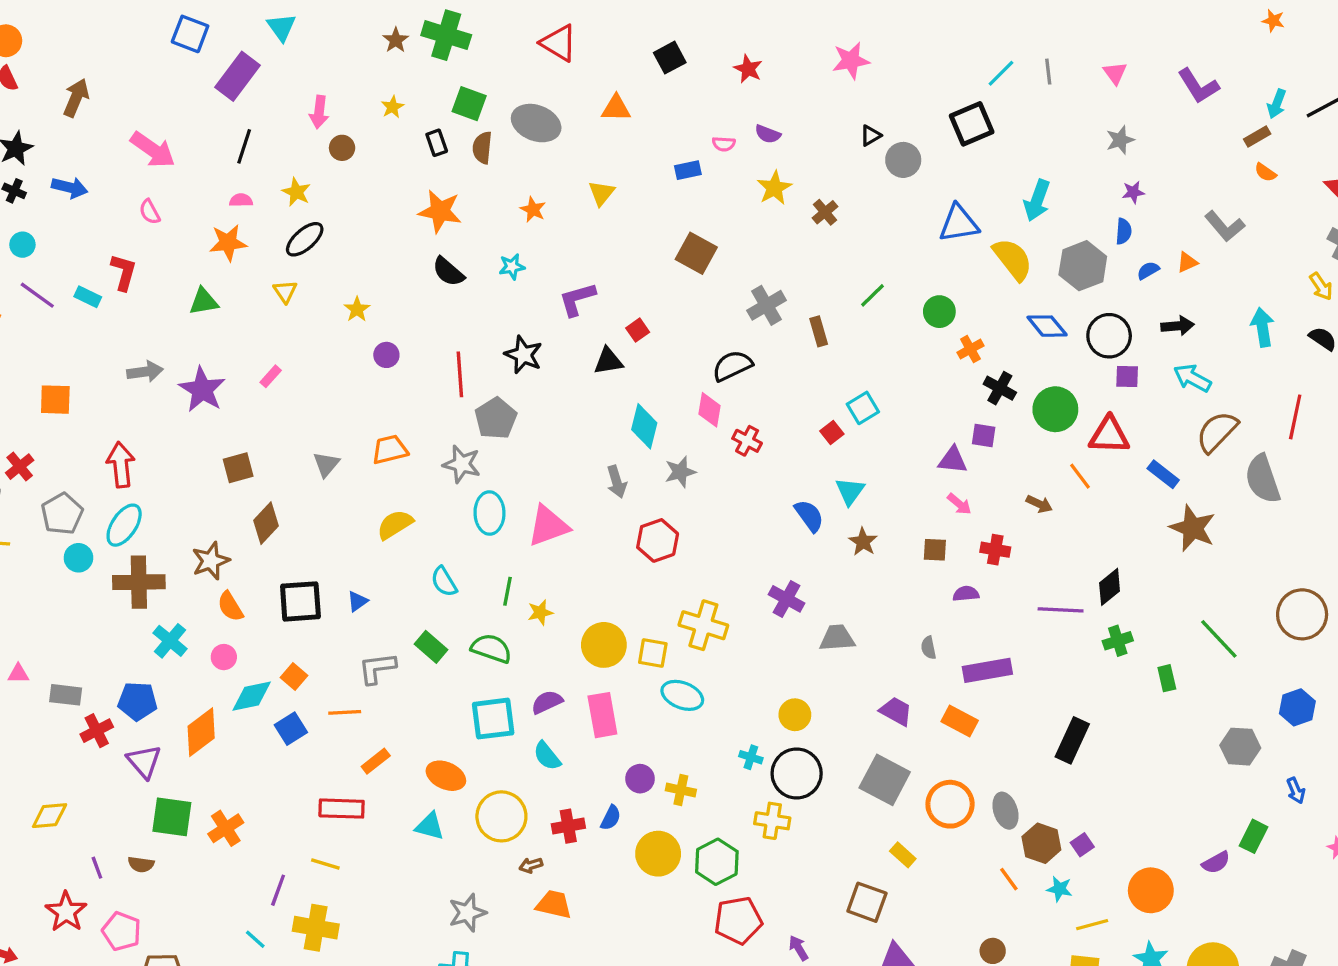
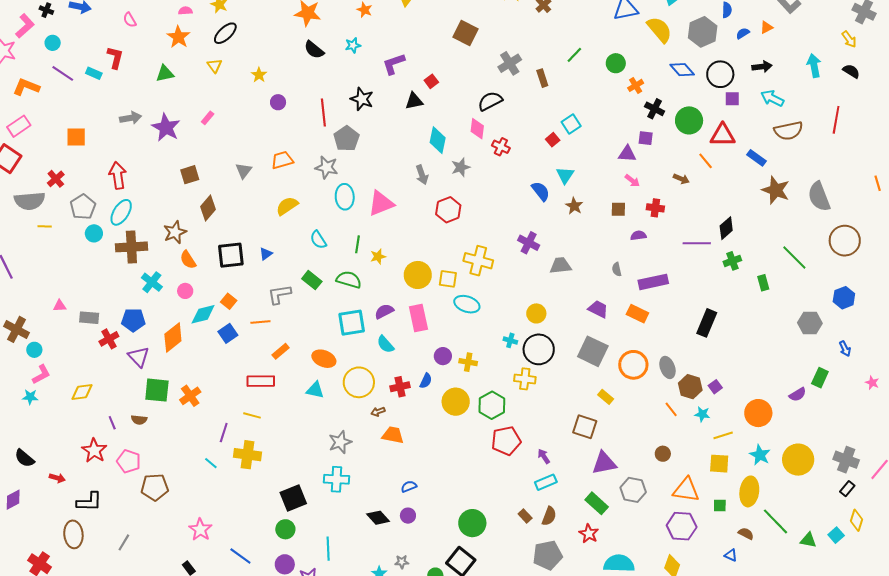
orange star: (228, 243) -> (178, 37), turned -30
brown semicircle: (1217, 432) -> (788, 131), turned -144
gray semicircle: (1263, 479) -> (819, 197), moved

